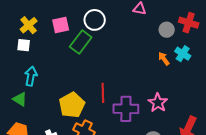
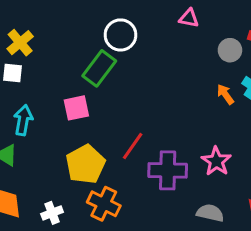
pink square: (61, 25) -> (76, 108), moved
red line: (103, 93) -> (133, 146), turned 36

